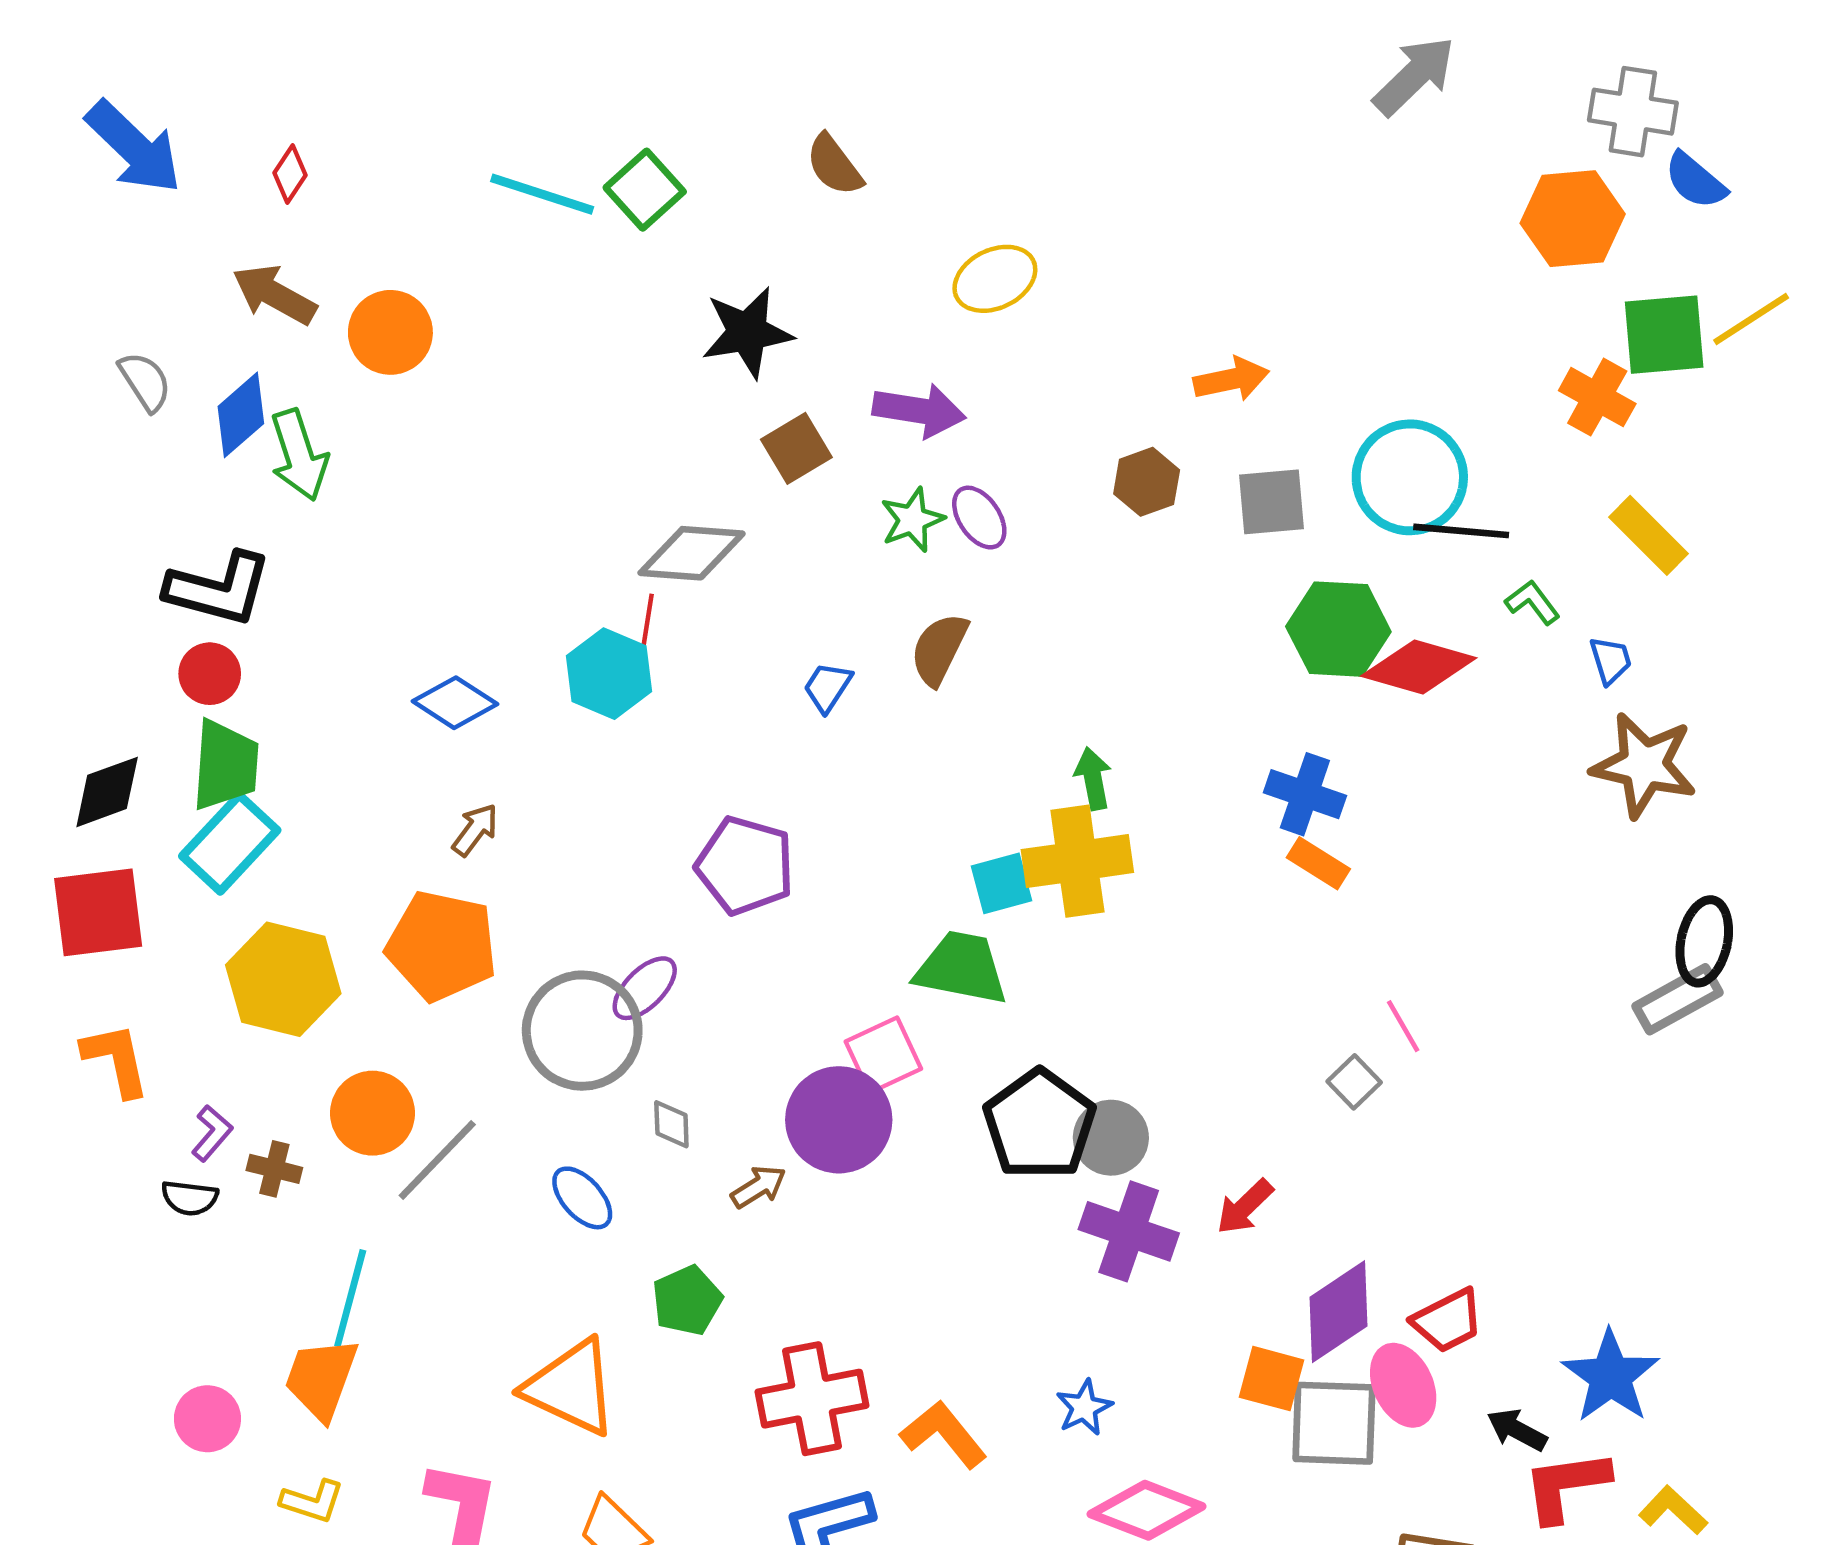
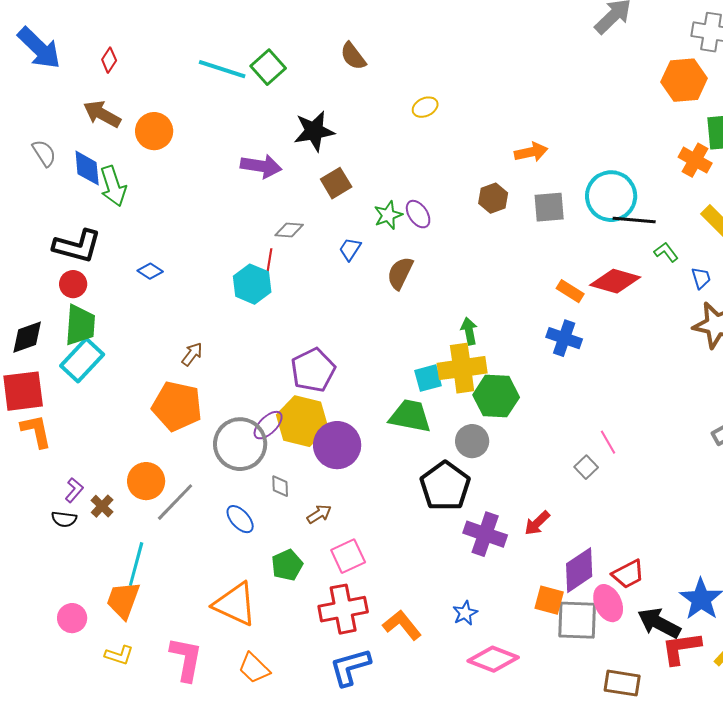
yellow ellipse: (995, 279) -> (425, 107), size x0.7
purple arrow: (919, 410) -> (261, 166), moved
blue diamond: (241, 415) -> (87, 168), turned -54
gray diamond: (692, 553) -> (289, 230), size x0.6
green hexagon: (1338, 629) -> (496, 396), moved
blue trapezoid: (828, 687) -> (350, 249), moved
blue diamond: (455, 703) -> (150, 271), moved, size x0.7
orange rectangle: (1318, 863) -> (570, 291), moved
purple pentagon: (745, 866) -> (313, 370), turned 30
yellow hexagon: (283, 979) -> (302, 421), moved
pink square: (883, 1055) -> (348, 556), moved
orange L-shape: (116, 1060) -> (36, 431), moved
purple circle: (839, 1120) -> (337, 445), moved
gray circle: (1111, 1138) -> (472, 441), moved
brown cross: (274, 1169) -> (102, 506), turned 30
black arrow: (1517, 1430) -> (659, 623), size x1.6

